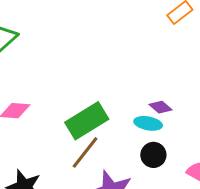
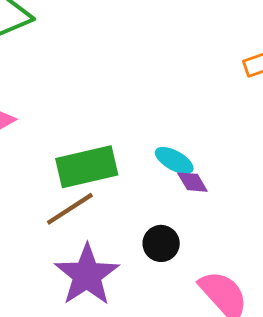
cyan ellipse: (148, 123) -> (174, 160), moved

